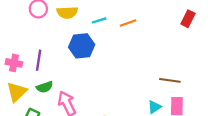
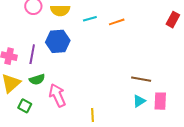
blue hexagon: (82, 46) -> (58, 41), moved
brown line: (170, 80) -> (141, 79), moved

